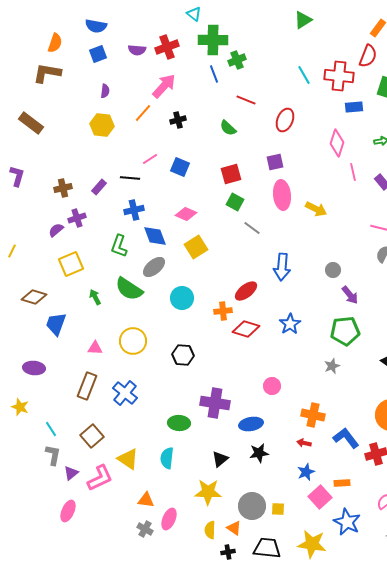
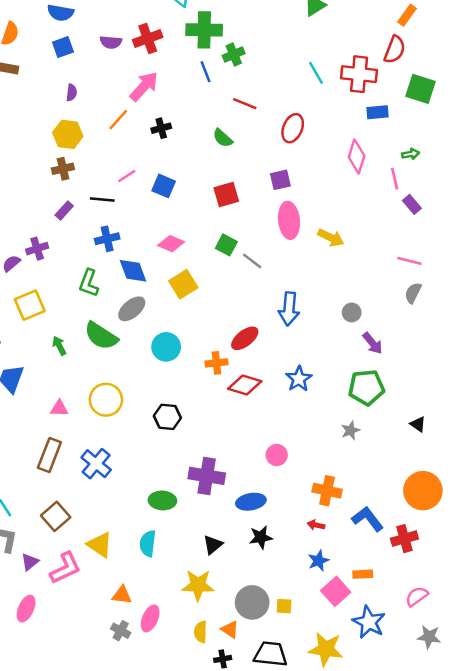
pink line: (353, 172) -> (395, 179), moved
brown cross: (63, 188) -> (63, 169), moved
green square: (235, 202) -> (226, 245), moved

